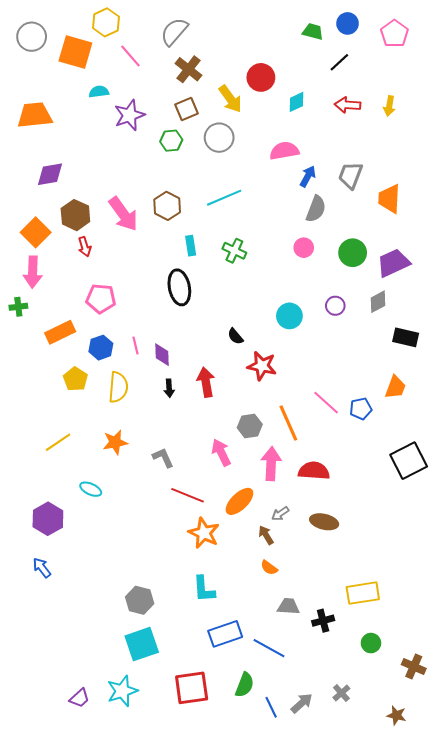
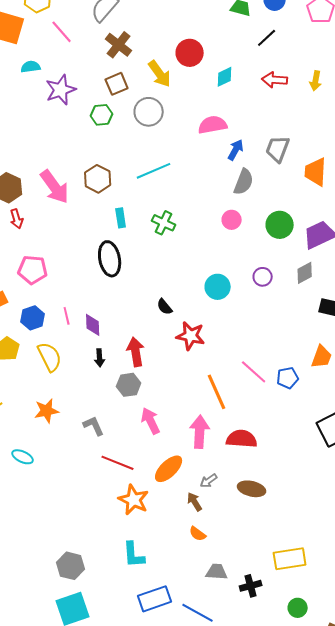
yellow semicircle: (118, 387) -> (50, 357), turned -32
gray hexagon: (250, 426) -> (129, 385), moved

